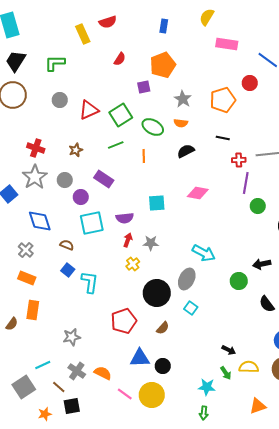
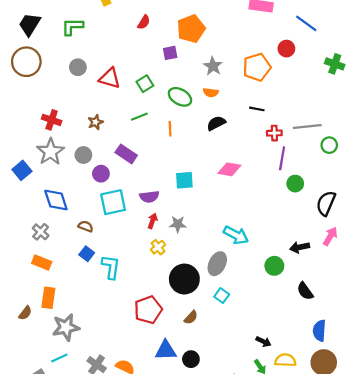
red triangle: (89, 110) -> (110, 78), turned 40
green square: (121, 115) -> (145, 84), size x0.7
gray star: (72, 337) -> (66, 327), moved, size x1.4

